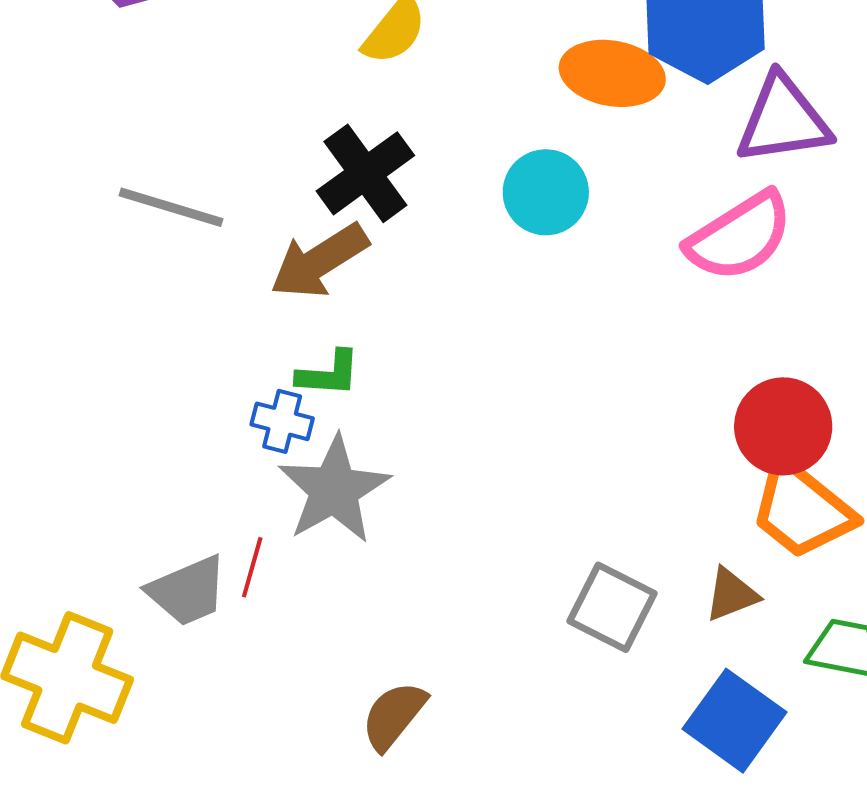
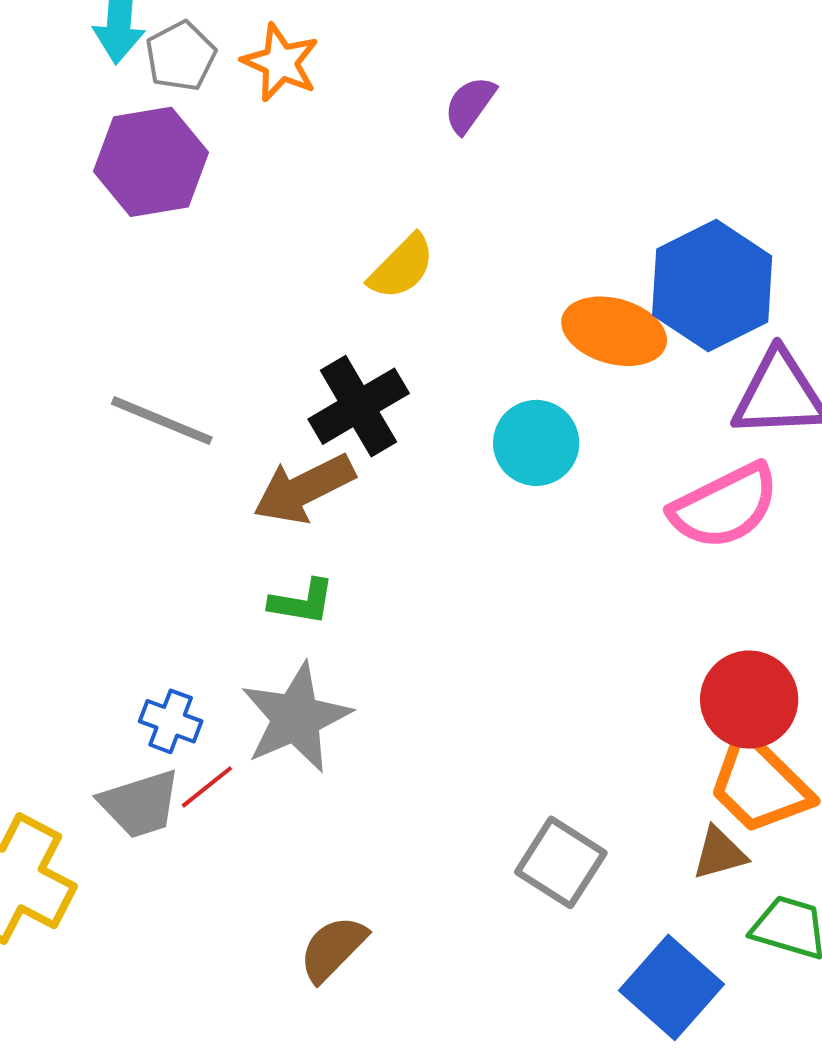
blue cross: (282, 421) -> (171, 721), moved
red line: (252, 567) -> (207, 787), turned 30
brown triangle: (732, 595) -> (719, 853), moved

